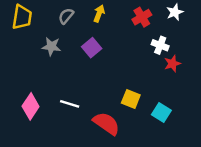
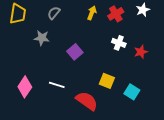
yellow arrow: (99, 13) -> (92, 13), moved
white cross: (160, 45) -> (119, 43), moved
purple square: (92, 48) -> (75, 52), moved

